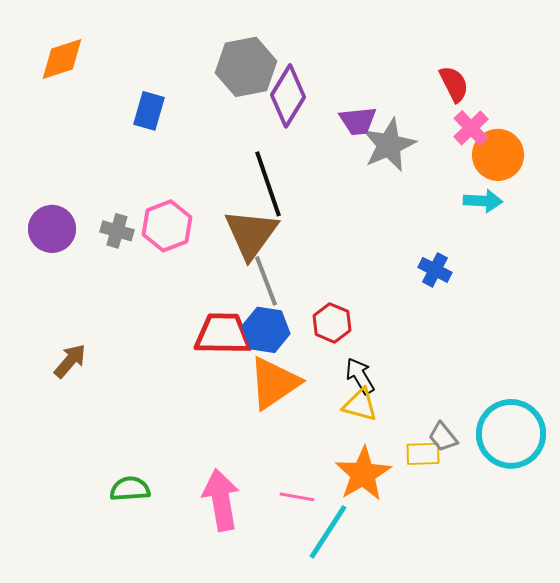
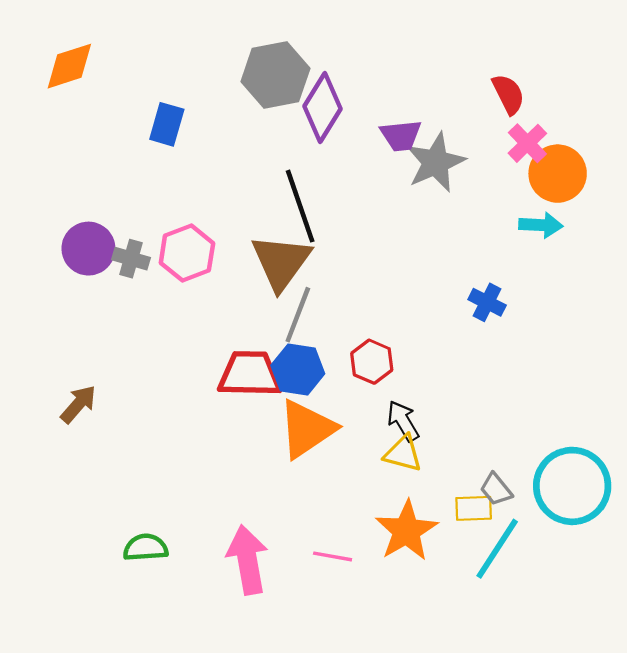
purple circle: (52, 229) -> (88, 249), moved
gray line: (266, 281) -> (298, 315), turned 42
cyan line: (328, 532) -> (497, 549), moved

